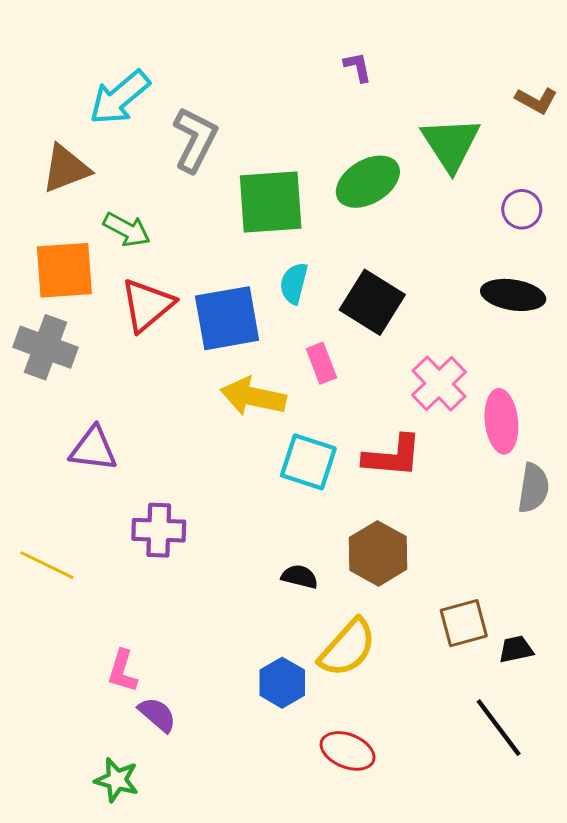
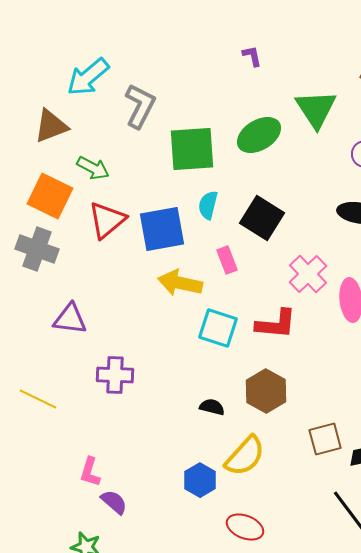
orange square: (64, 270) -> (50, 196), turned 30

